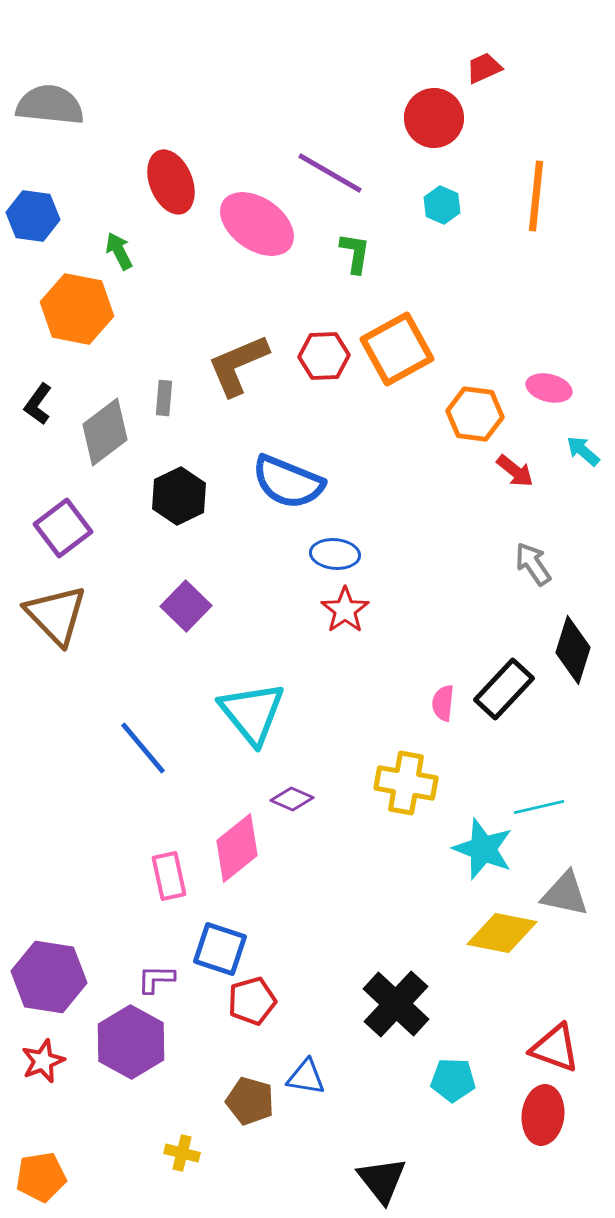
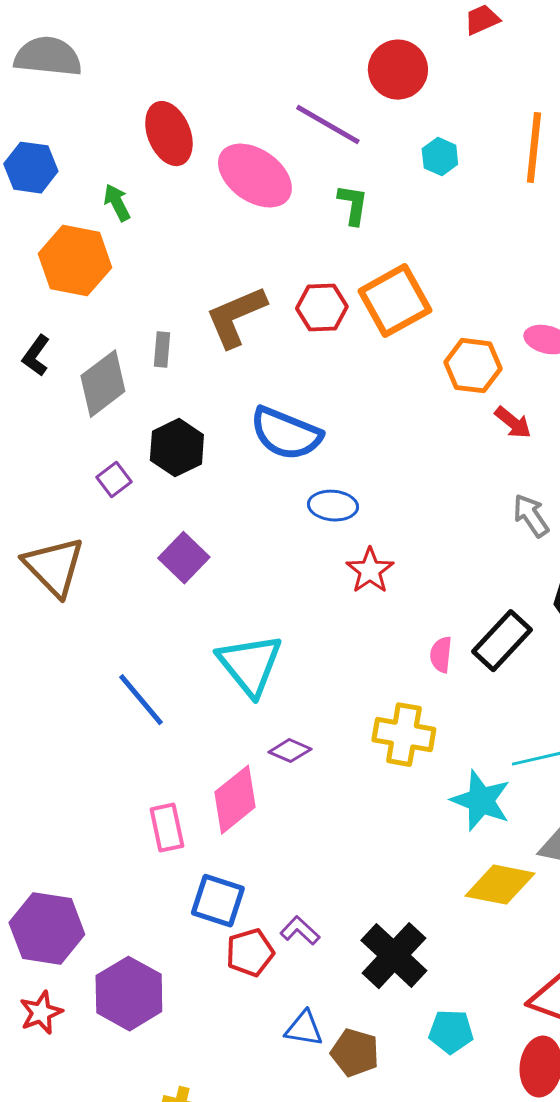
red circle: (434, 118) -> (398, 70), moved
purple square: (63, 528) -> (114, 480), moved, size x0.6
red star: (345, 610) -> (370, 571), moved
purple L-shape: (156, 979) -> (300, 931), moved, turned 42
brown pentagon: (250, 1101) -> (355, 1053), moved

